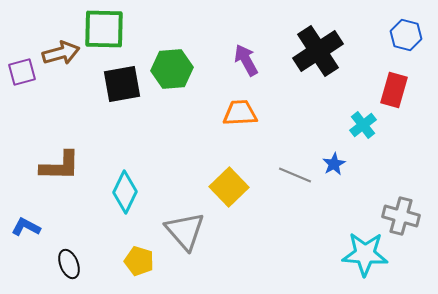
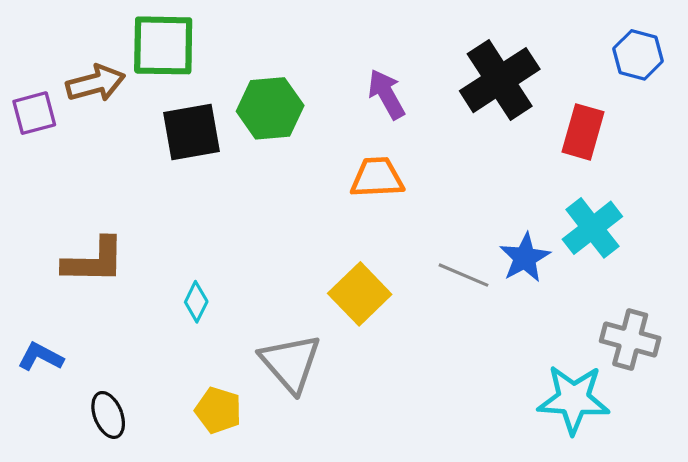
red rectangle: (394, 90) -> (583, 132), moved
cyan cross: (363, 125) -> (592, 228), moved, size x1.4
blue star: (334, 164) -> (525, 258), size x1.4
cyan diamond: (125, 192) -> (196, 302), size x0.6

